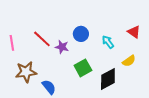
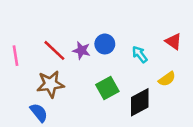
purple star: (62, 47) -> (82, 50), moved
brown star: (26, 72) -> (50, 84), moved
blue semicircle: (49, 87) -> (39, 113), moved

